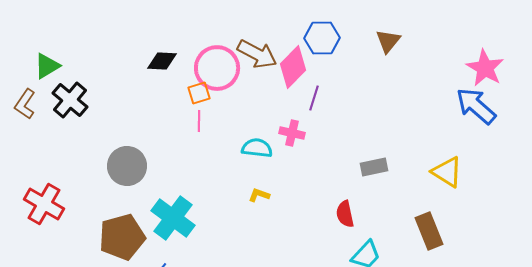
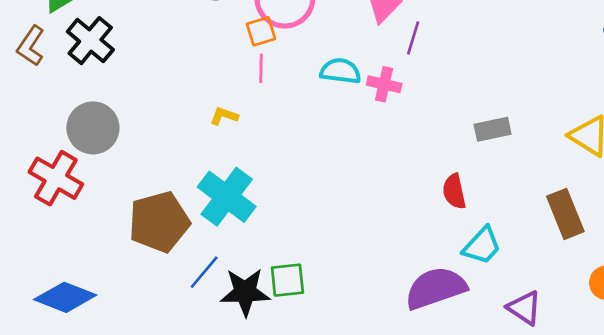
cyan semicircle: (257, 148) -> (340, 71), moved
gray circle: (127, 166) -> (93, 128), moved
yellow L-shape: (259, 195) -> (224, 116), moved

